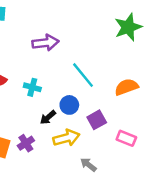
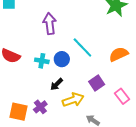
purple arrow: (45, 43) -> (50, 24), turned -85
blue circle: (69, 105) -> (62, 59), moved
pink rectangle: (126, 138) -> (122, 96), turned 35

